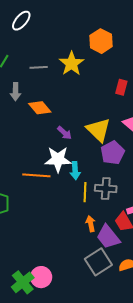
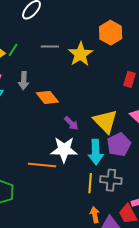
gray line: (39, 67) -> (50, 47), moved
cyan arrow: (75, 171) -> (96, 152), moved, size x1.4

